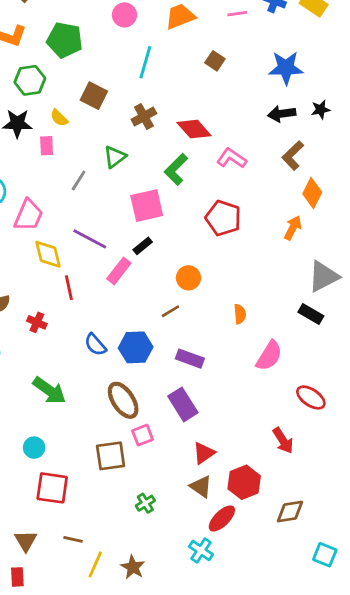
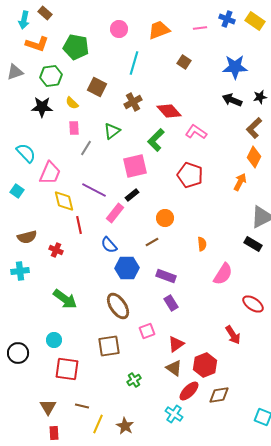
black arrow: (282, 114) -> (232, 100), turned 30
pink rectangle: (47, 146) -> (74, 128), moved
brown L-shape: (293, 155) -> (254, 128), moved
blue semicircle: (95, 345) -> (109, 245), moved
purple rectangle: (183, 404) -> (171, 303), moved, size x0.7
pink square: (143, 435) -> (147, 331), moved
brown diamond: (290, 512) -> (219, 395), moved
red rectangle: (17, 577) -> (54, 433), moved

